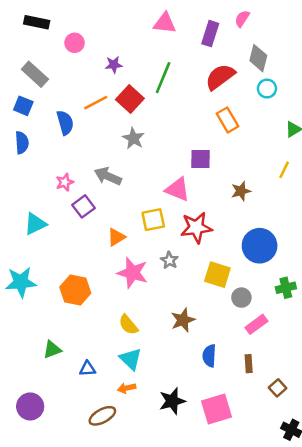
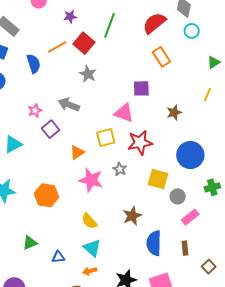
blue semicircle: (209, 356) -> (154, 243), size x1.4

